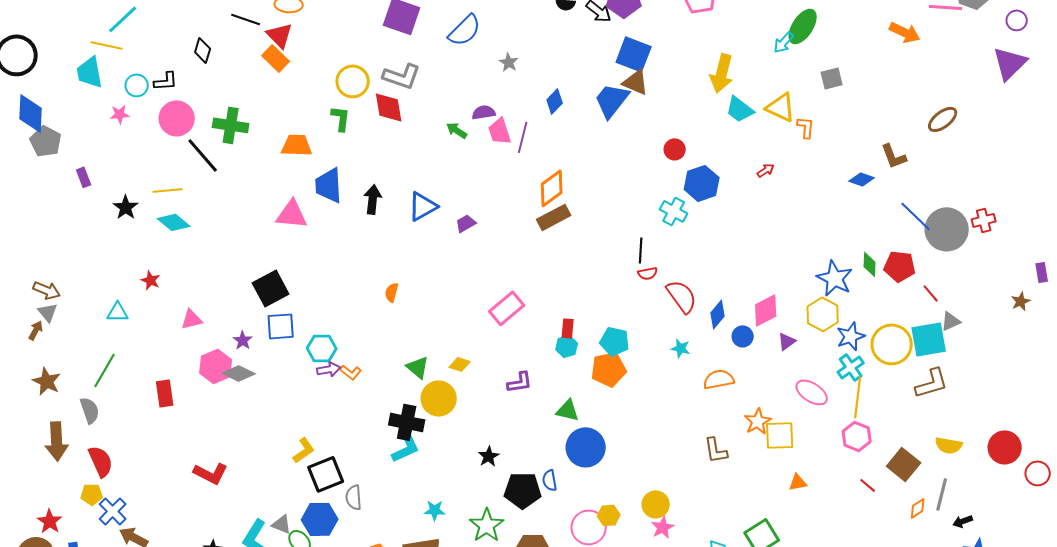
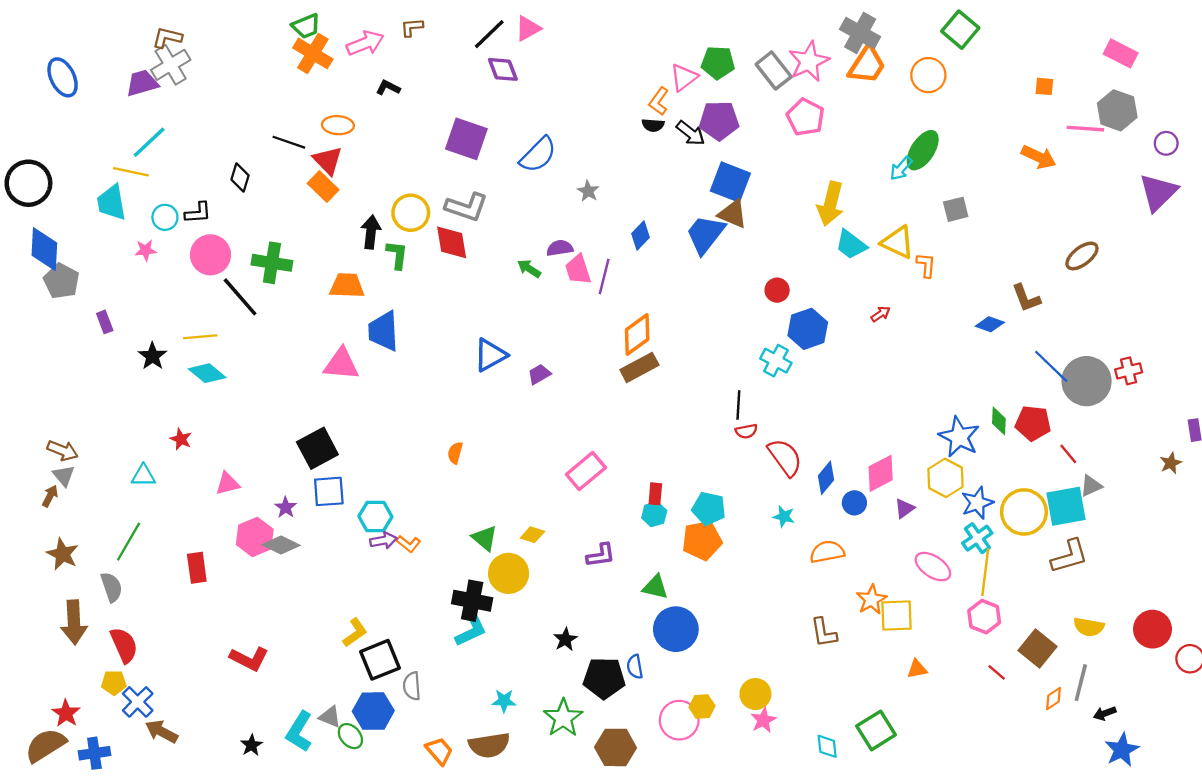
black arrow: (373, 199) -> (371, 232), moved

